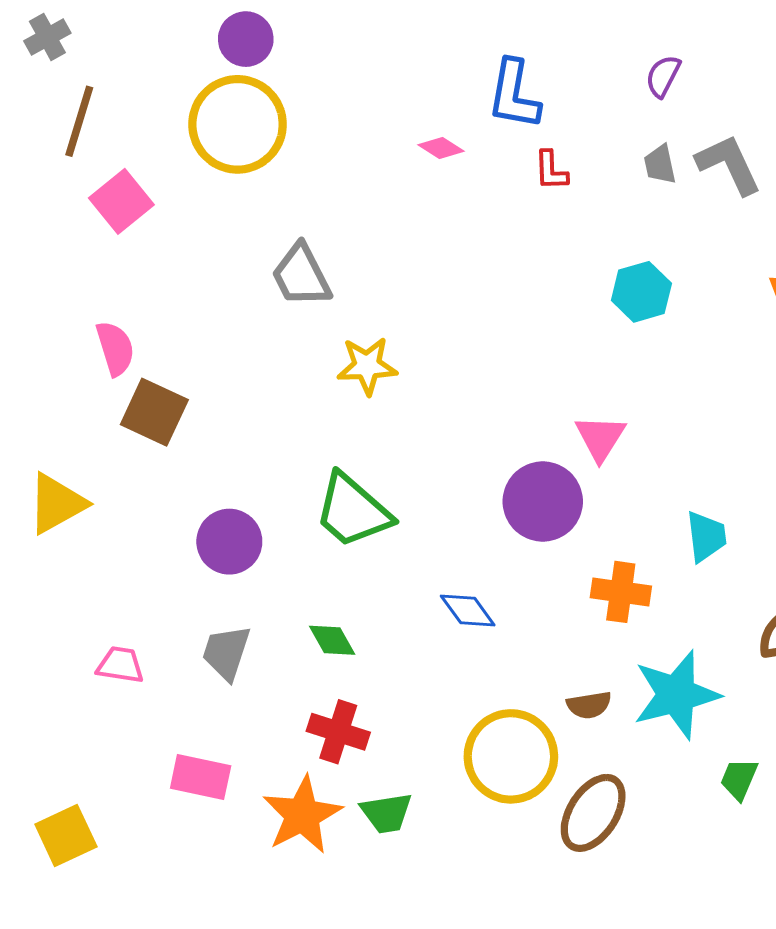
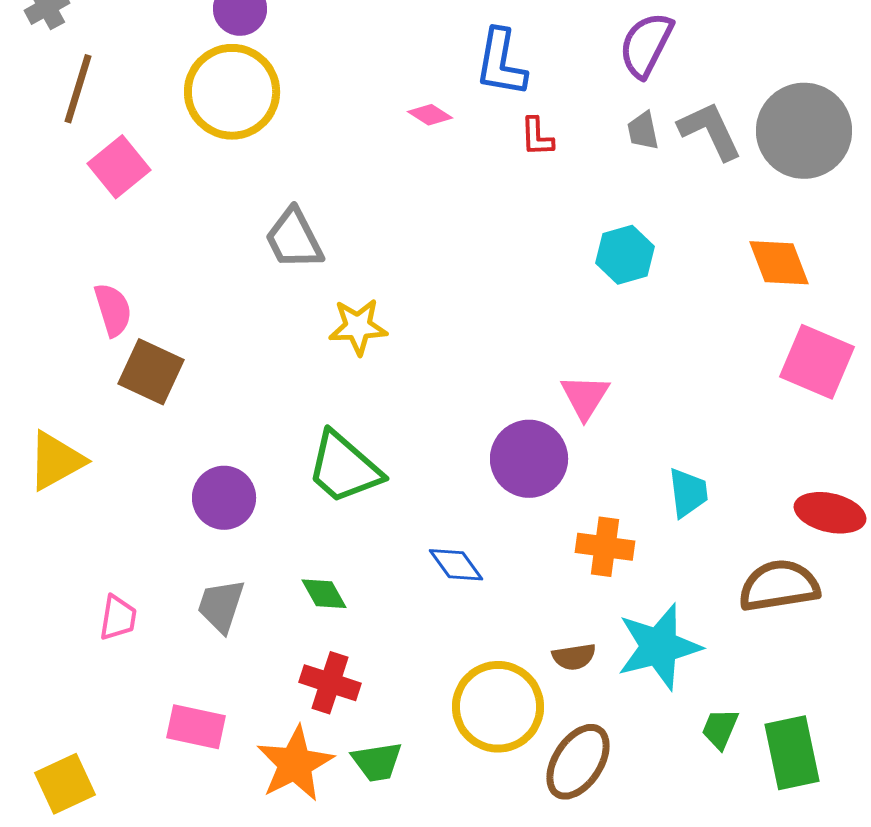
purple semicircle: (663, 76) -> (646, 45), size x1.6
pink trapezoid: (120, 665) -> (118, 618), turned 90

